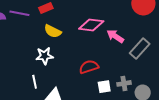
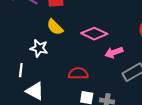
pink arrow: (115, 36) -> (114, 52), turned -72

